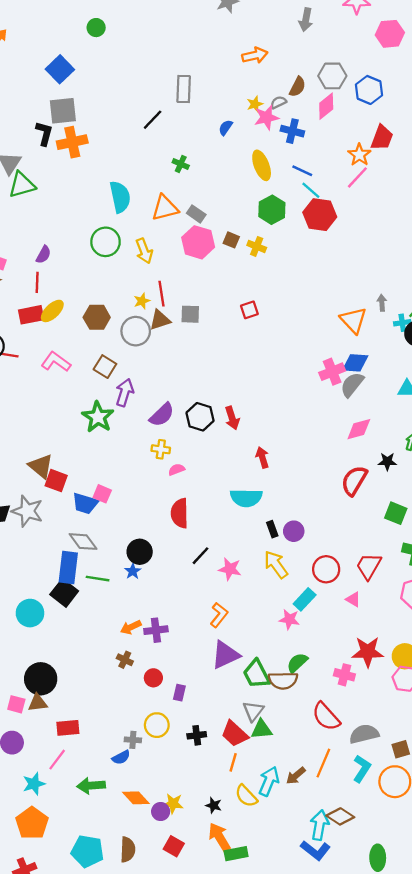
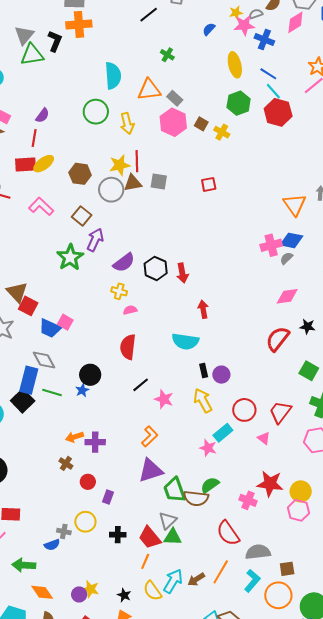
black L-shape: (44, 133) -> (55, 41), moved
yellow star: (142, 301) -> (120, 165), size x1.5
gray semicircle: (352, 384) -> (286, 258), size x0.6
orange diamond: (136, 798) -> (42, 592), moved

